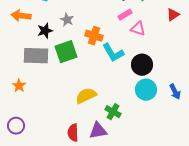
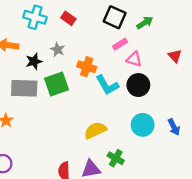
red triangle: (173, 15) -> (175, 56), moved, turned -40
black circle: (142, 65) -> (138, 85), moved
yellow semicircle: (86, 96) -> (95, 130), moved
green cross: (113, 112) -> (116, 158), moved

